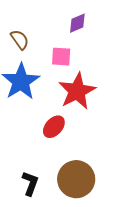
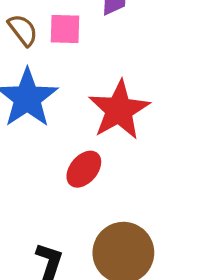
pink square: (61, 57) -> (65, 29), moved

